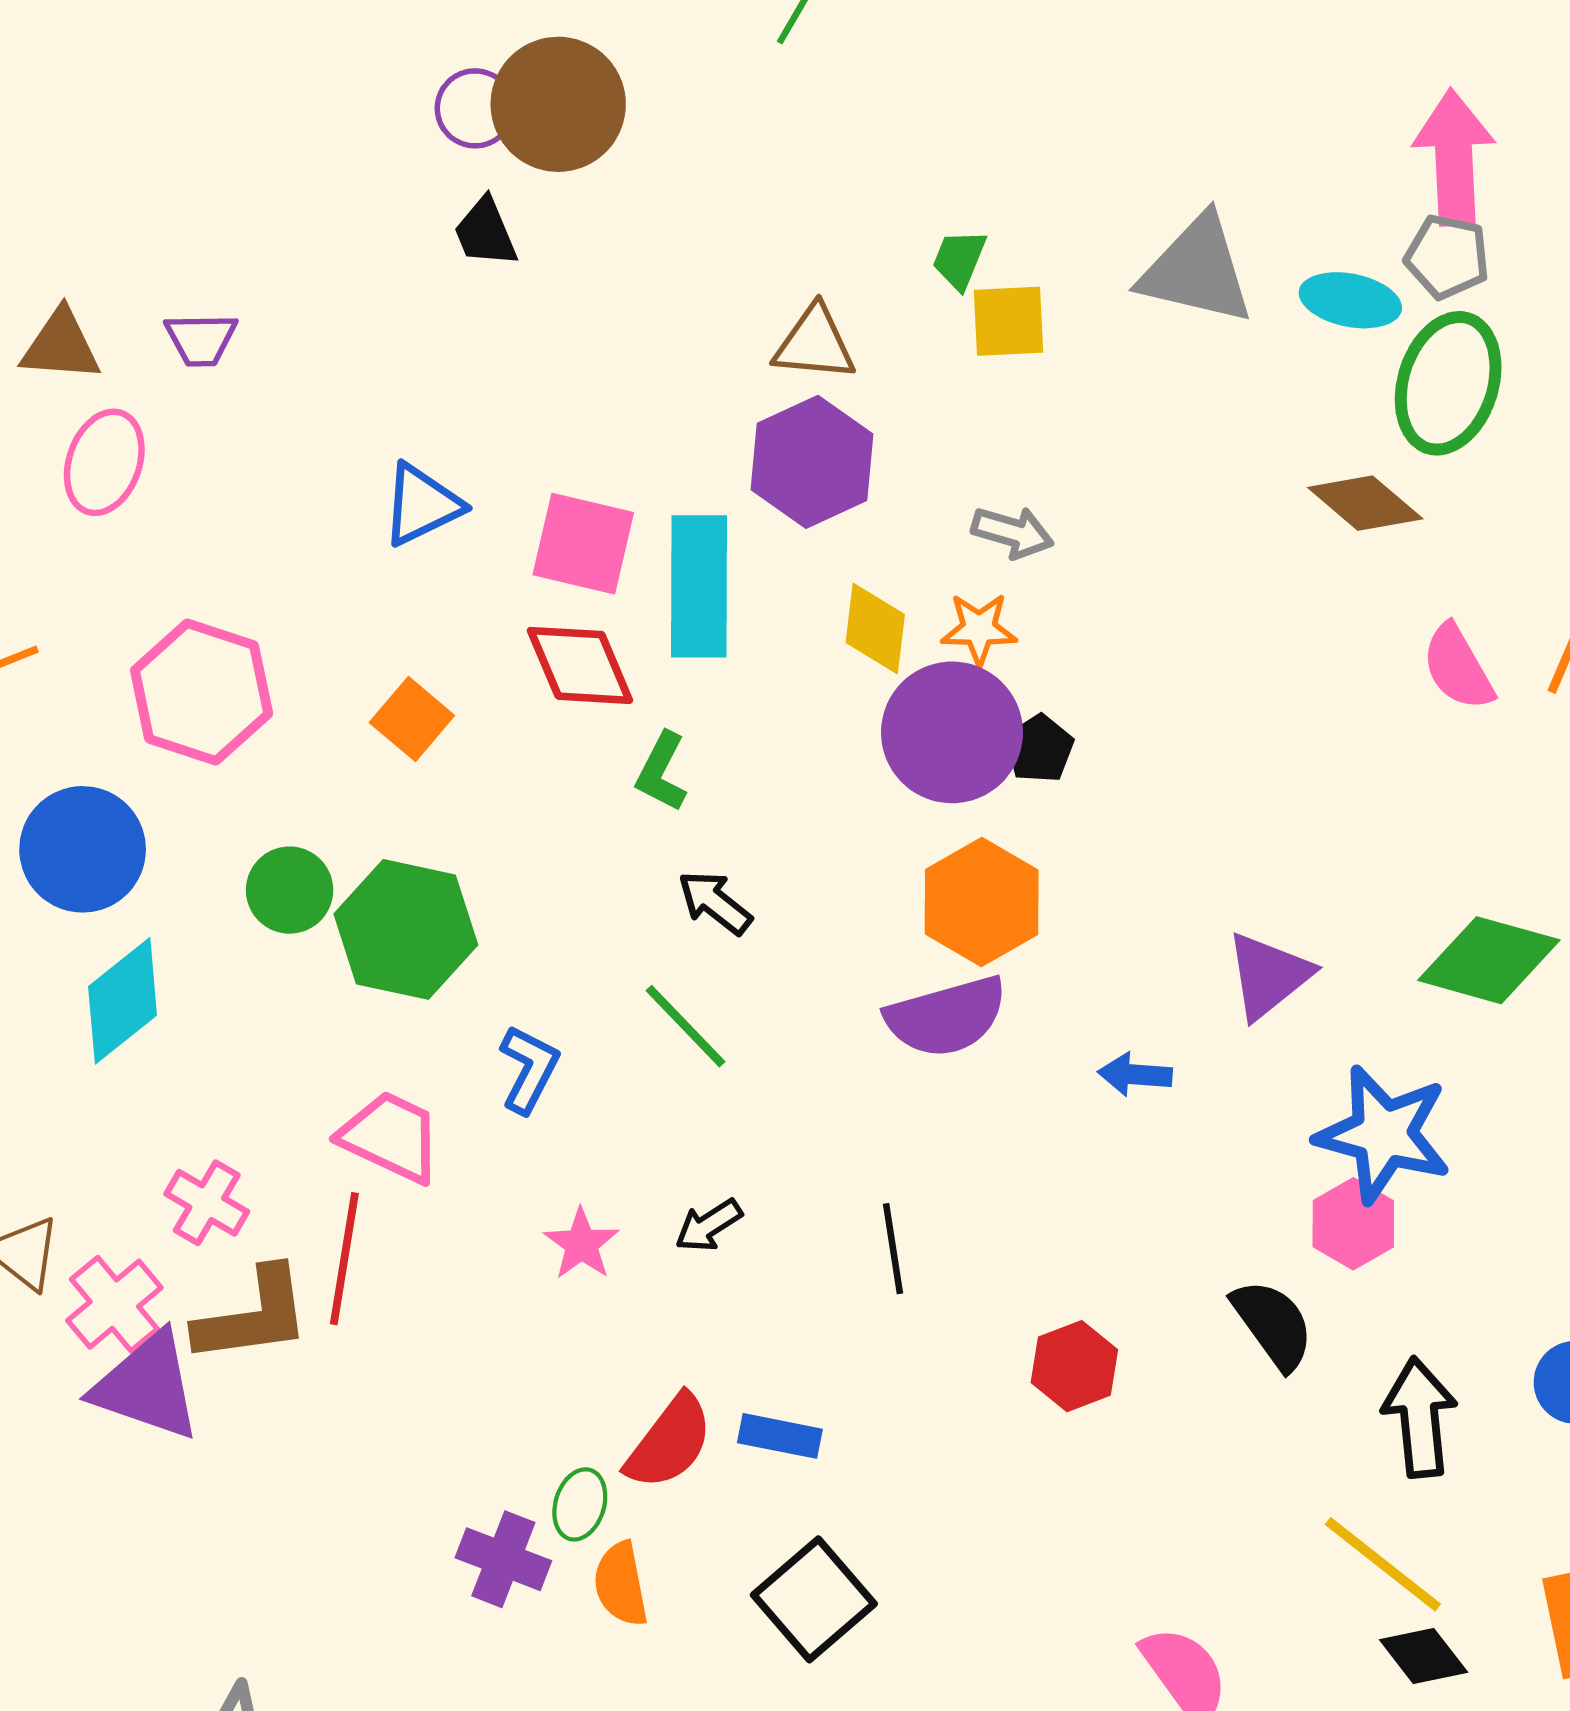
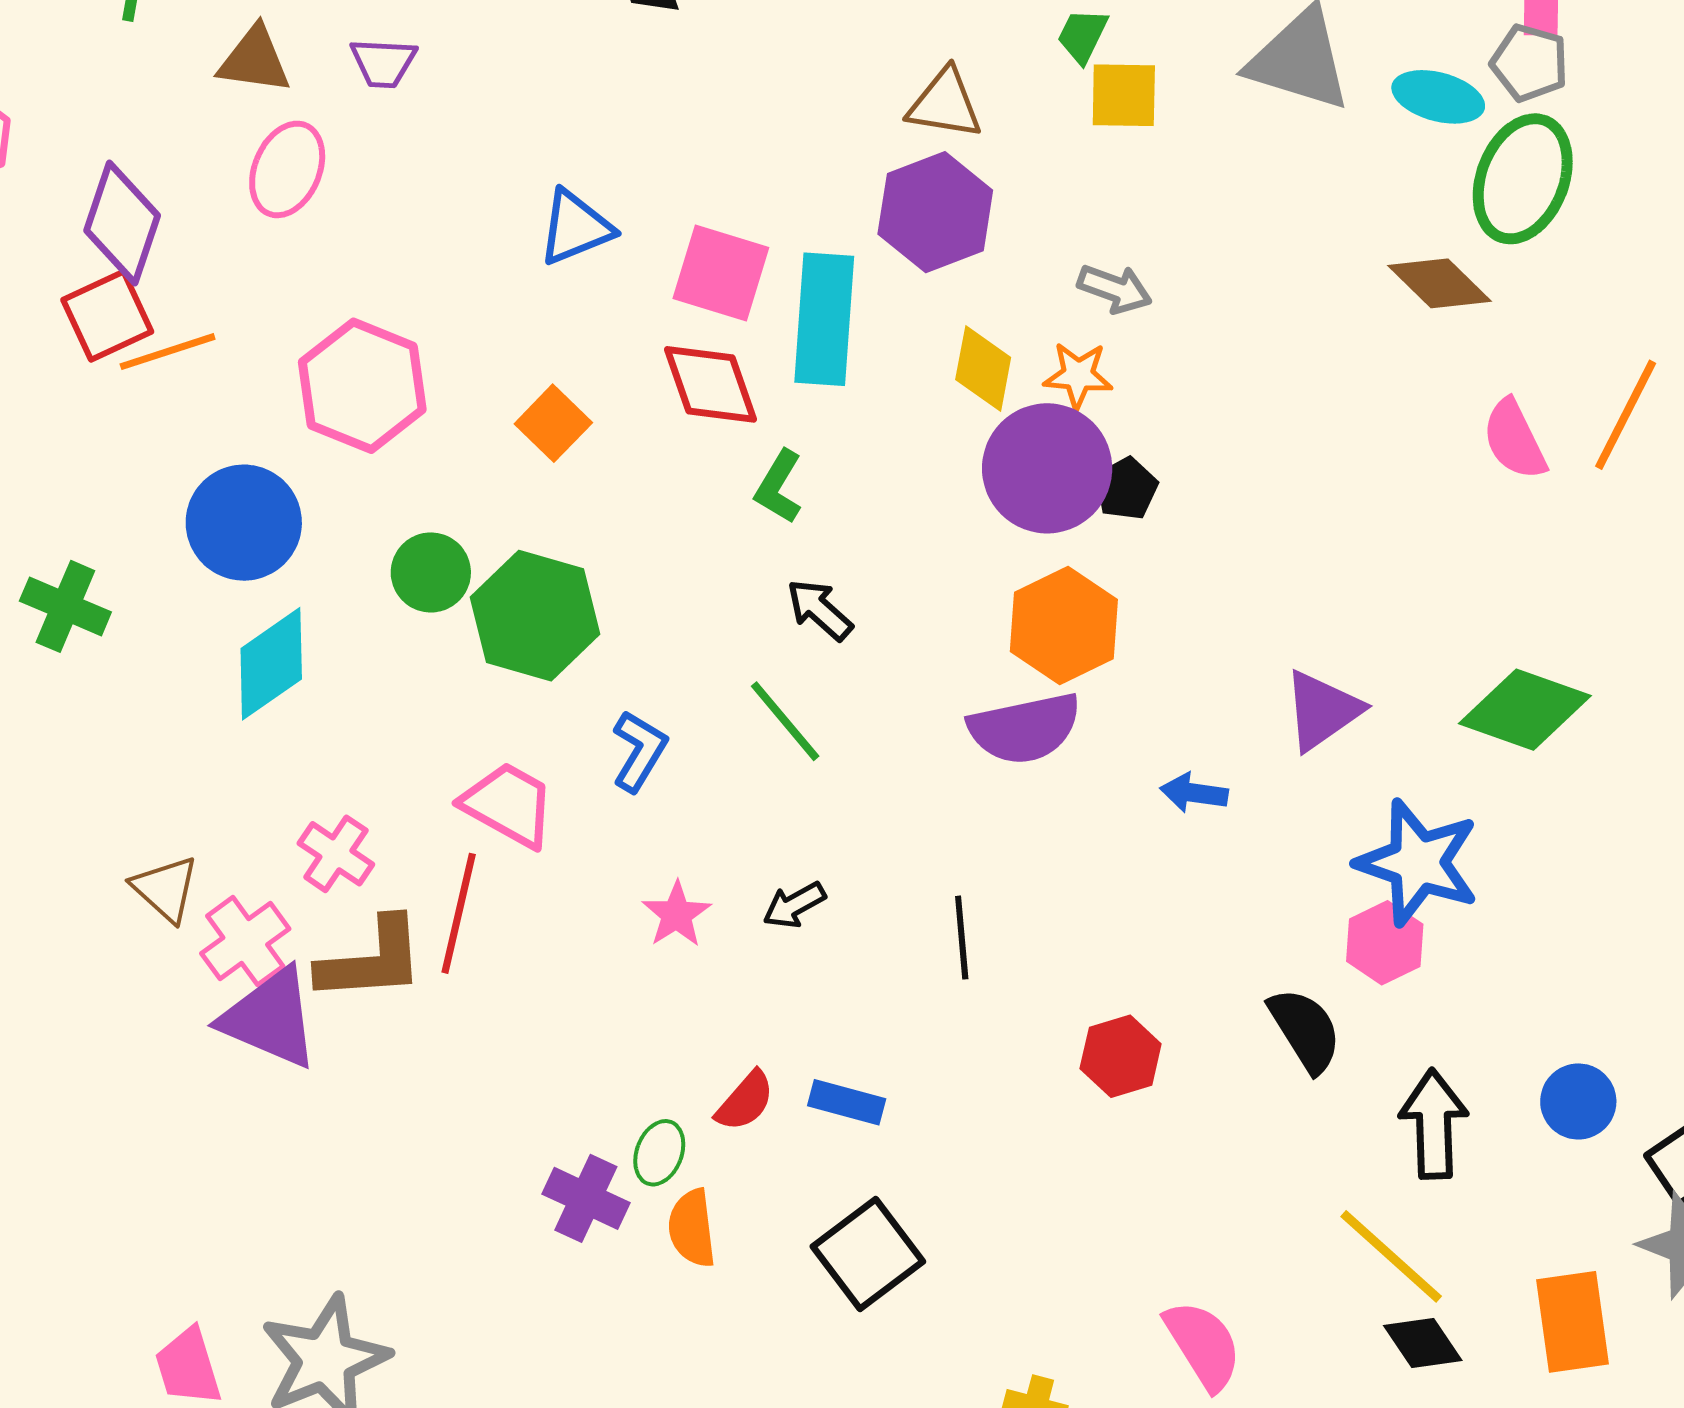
red semicircle: (669, 1442) -> (745, 1101), size x0.7

